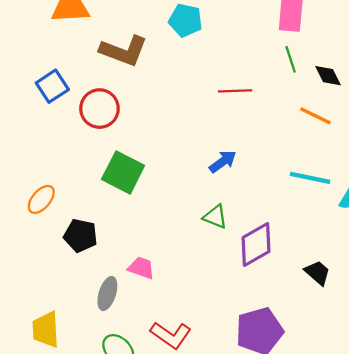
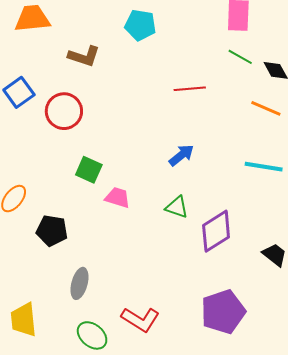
brown L-shape: (124, 51) -> (84, 56), size x0.7
green line: (291, 59) -> (240, 57), turned -40
green square: (123, 172) -> (89, 170), size x0.7
pink trapezoid: (141, 268) -> (118, 198), moved

